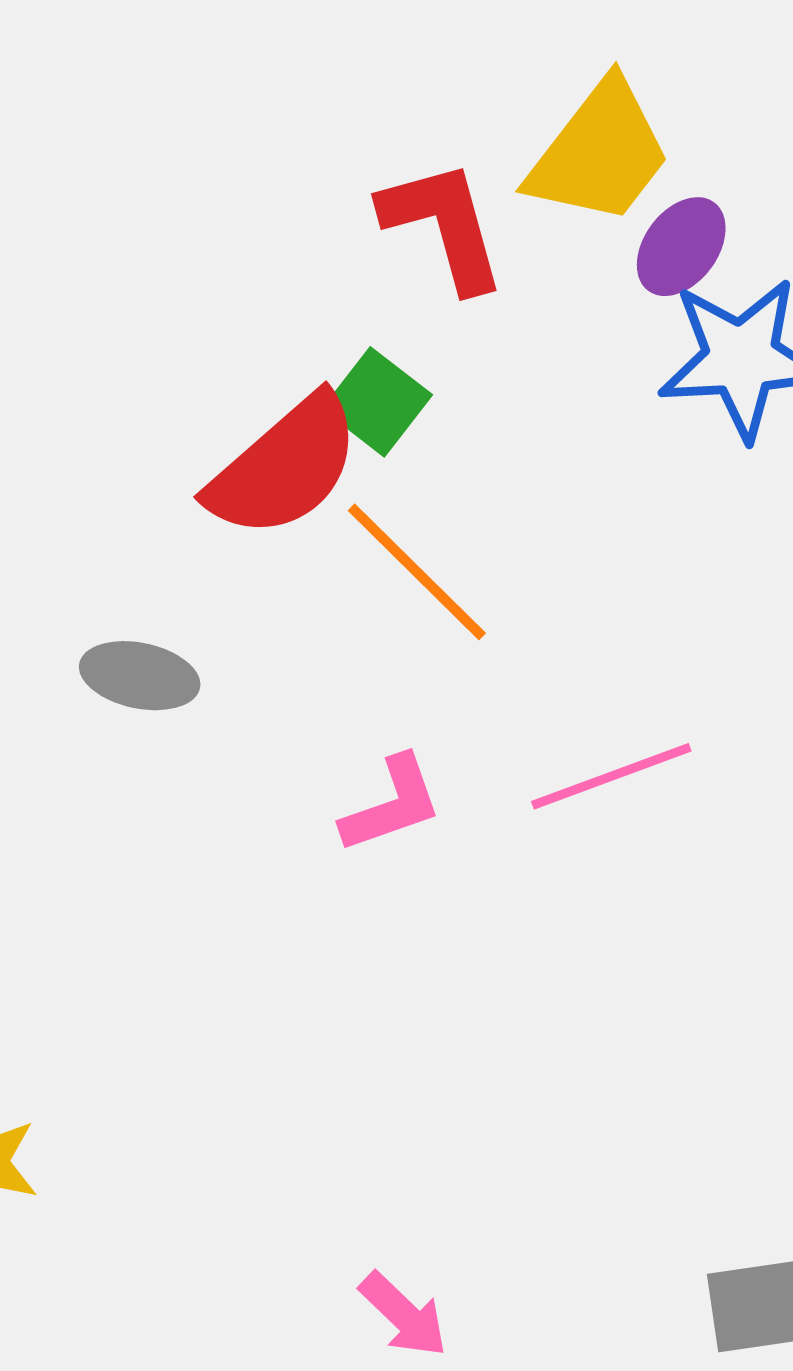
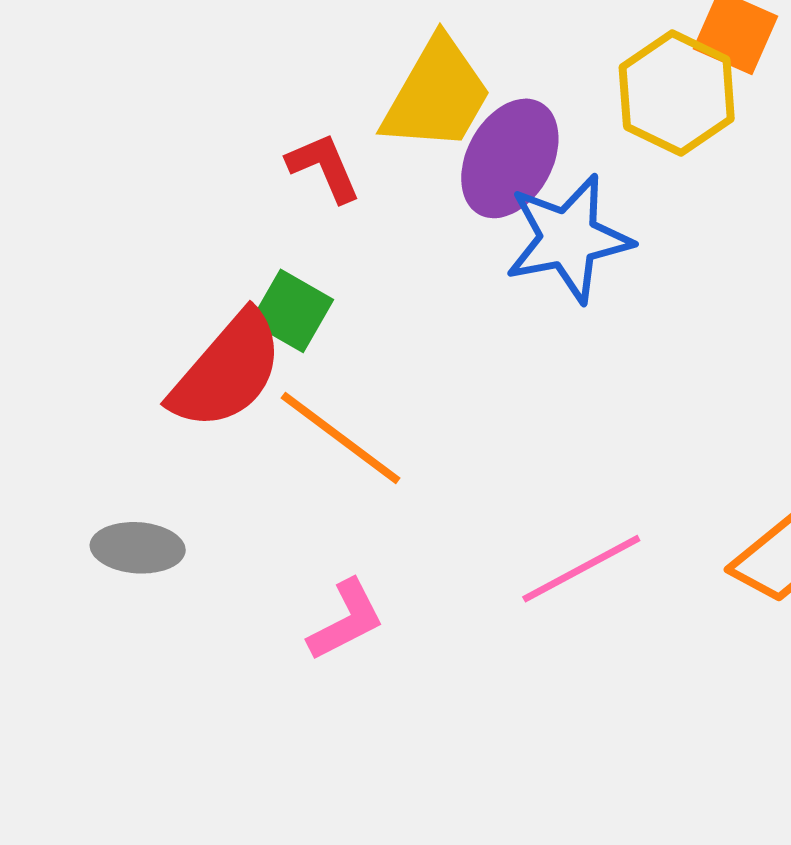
red L-shape: (443, 225) -> (324, 167), size x0.7
purple ellipse: (681, 247) -> (510, 158), size x1.5
pink line: (611, 776) -> (581, 569), moved

